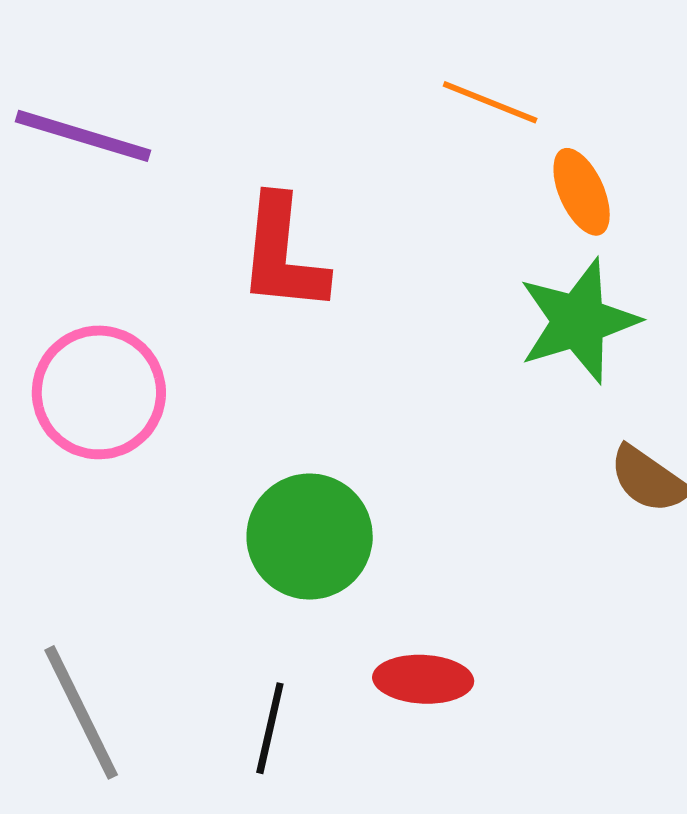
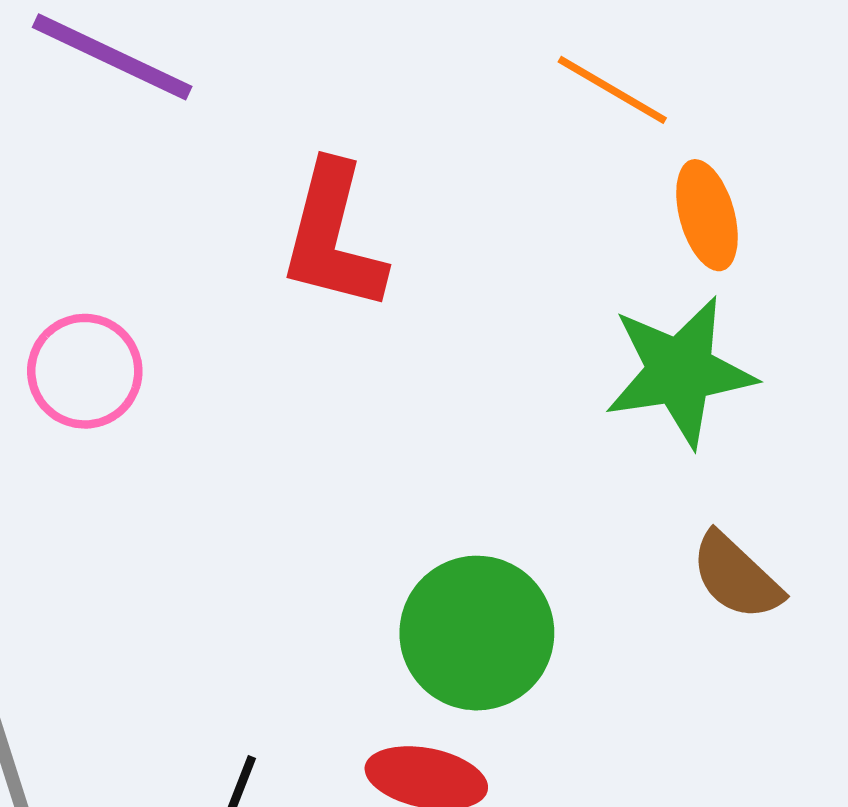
pink circle: (99, 392) -> (85, 371), size x0.7
green circle: (310, 537) -> (477, 633), moved

